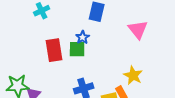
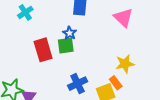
yellow star: (133, 75) -> (125, 64), turned -30

